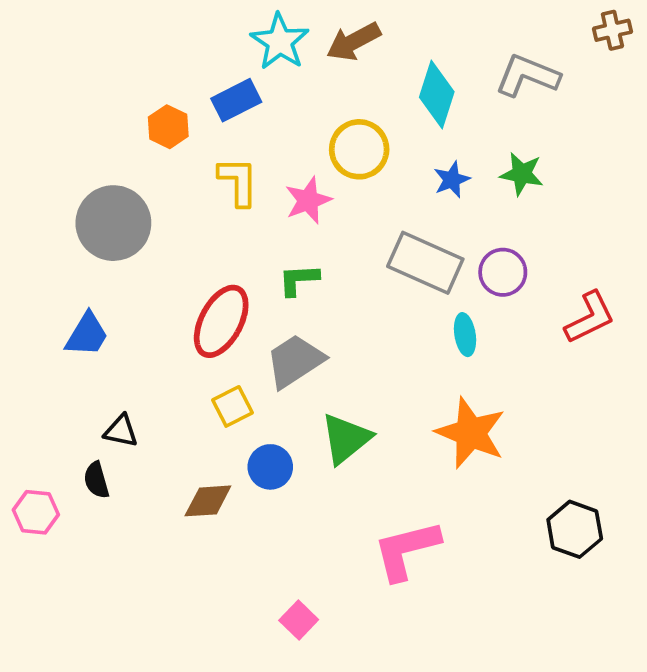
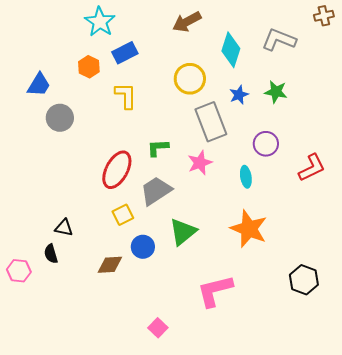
cyan star: (280, 42) -> (100, 22), moved
pink star: (308, 200) -> (200, 163), moved
gray circle: (113, 223) -> (60, 118), size x0.7
gray rectangle: (425, 263) -> (211, 122), moved, turned 45
blue trapezoid: (87, 335) -> (39, 85), moved

